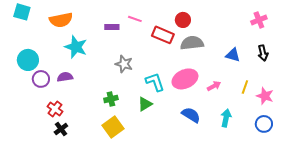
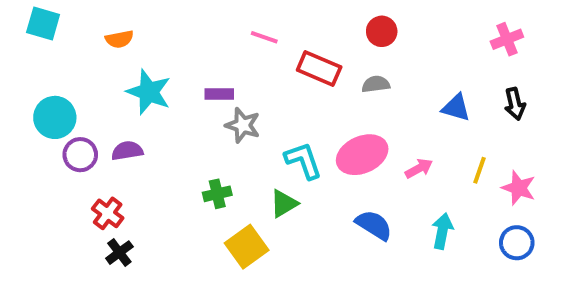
orange semicircle: (61, 20) -> (119, 39), size x0.6
red circle: (183, 20) -> (382, 31), moved
purple rectangle: (112, 27) -> (219, 94), moved
gray semicircle: (192, 43) -> (376, 84), size x0.6
yellow square: (113, 127) -> (247, 247), moved

